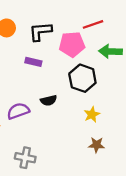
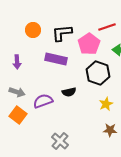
pink pentagon: (72, 44) -> (89, 44), turned -30
purple rectangle: (33, 62) -> (56, 59), size x1.5
gray cross: (25, 158) -> (60, 141), moved, turned 30

